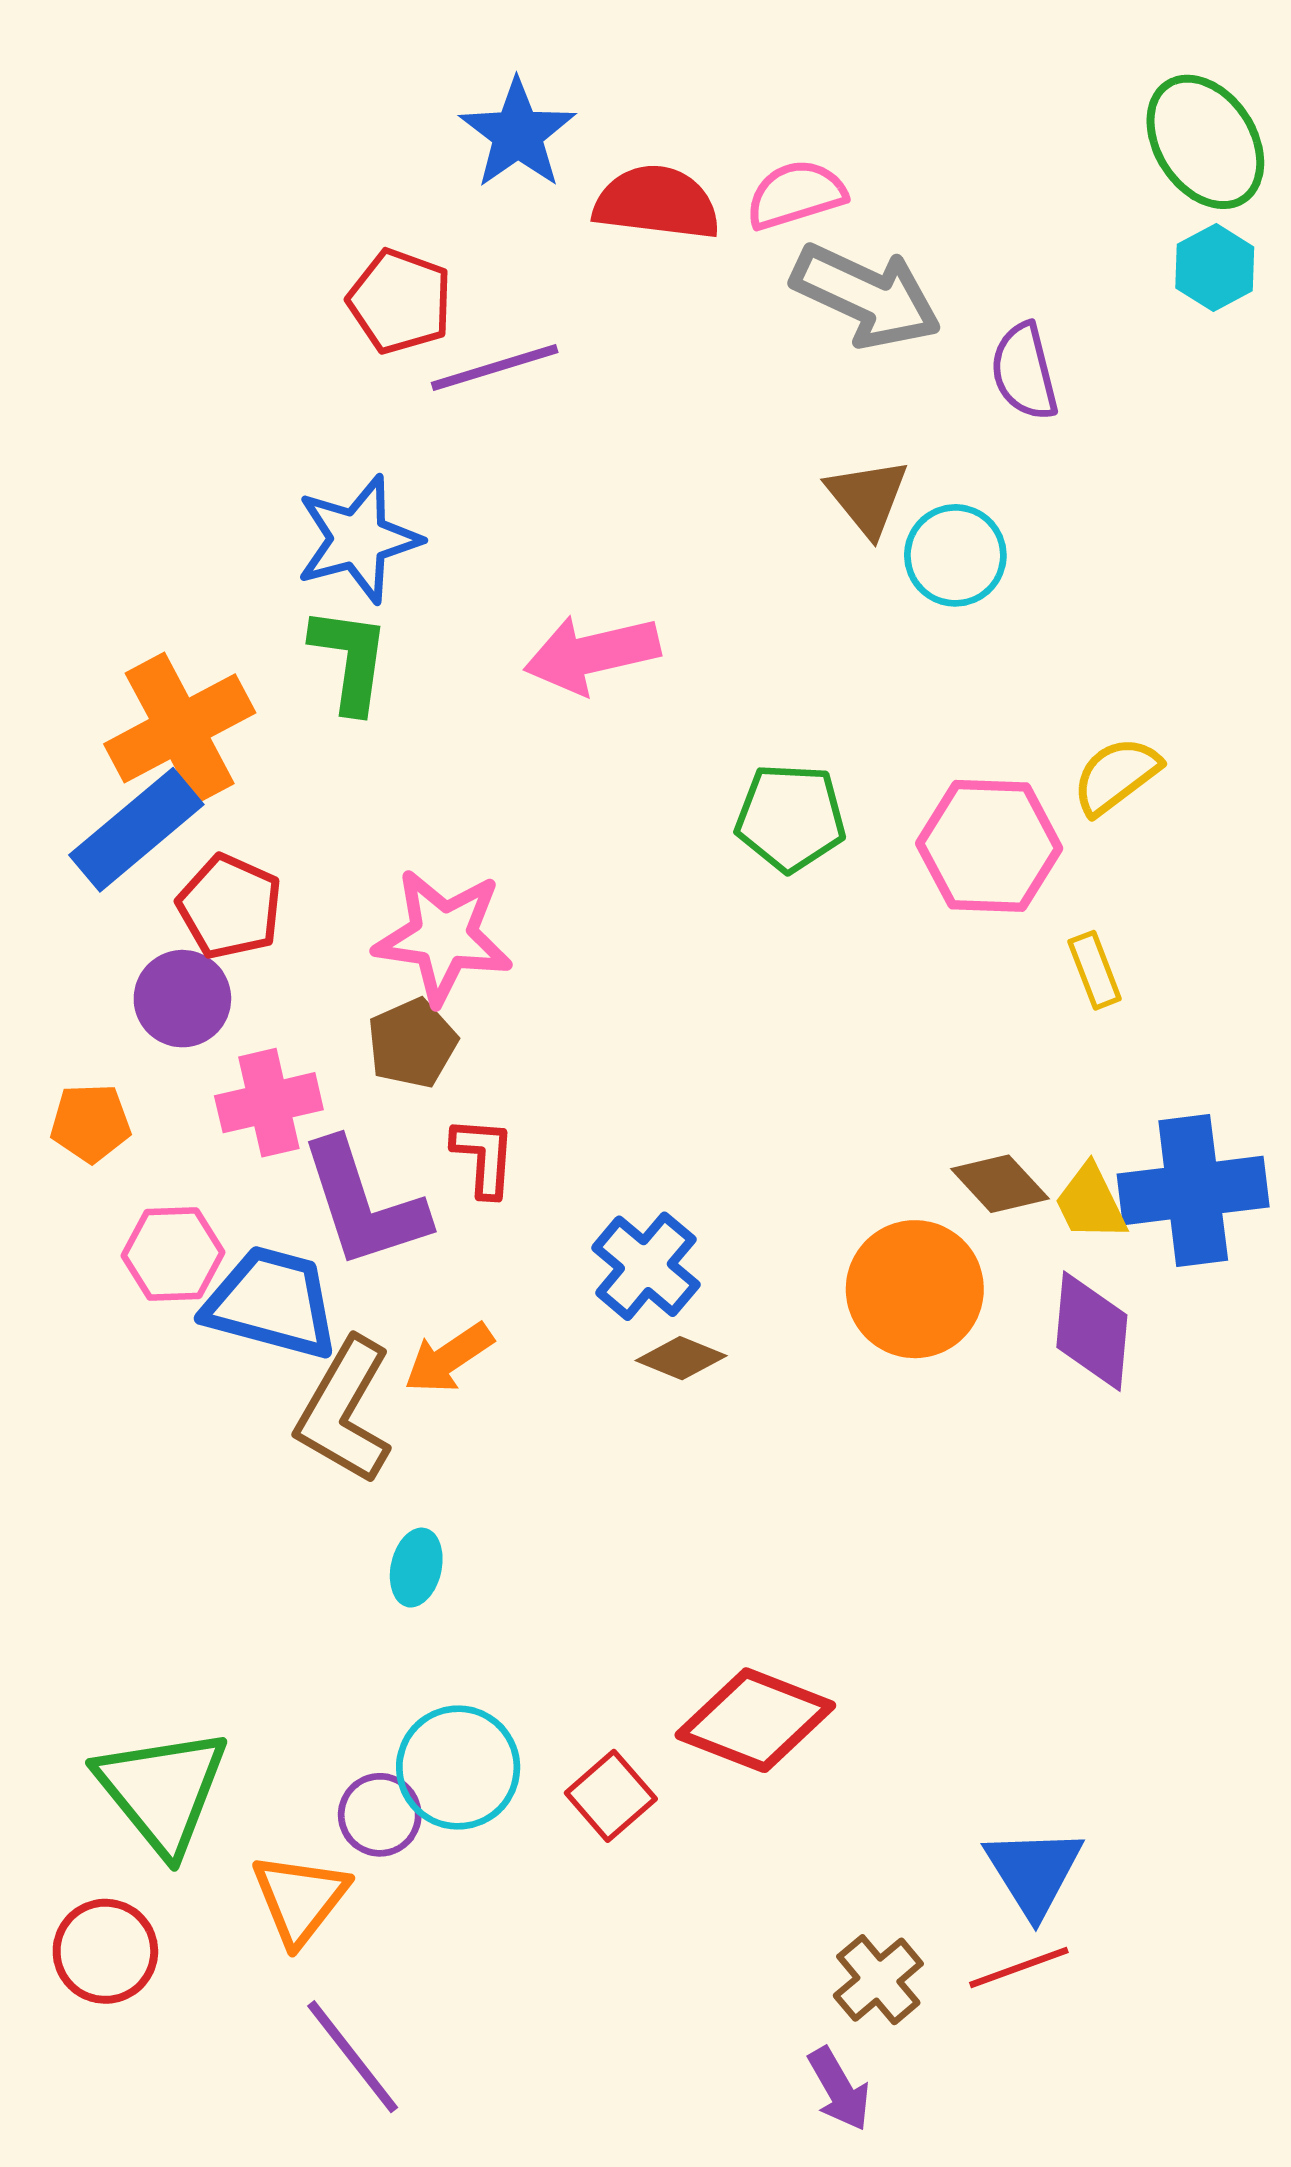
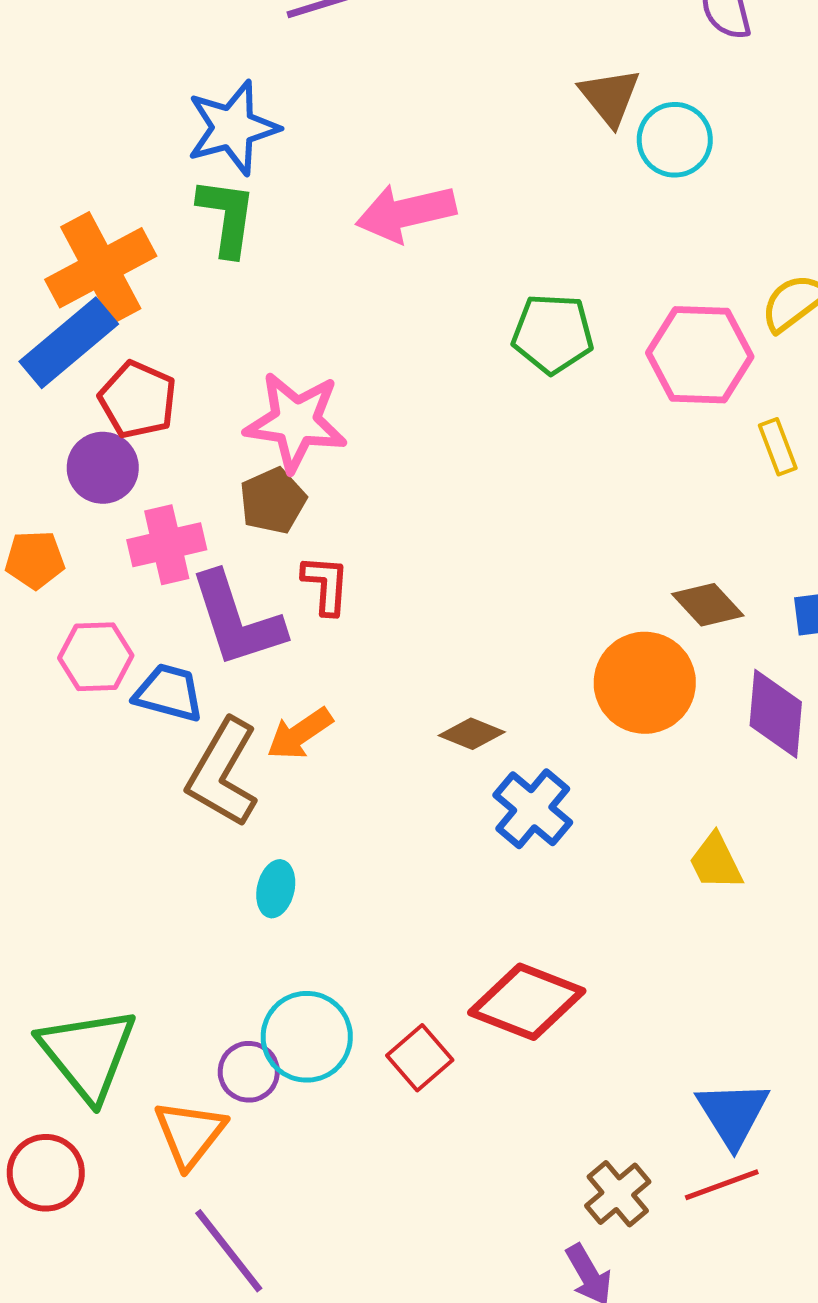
yellow trapezoid: (1090, 1203) -> (716, 862), moved
blue cross: (646, 1266) -> (533, 809), moved
blue trapezoid: (272, 1303) -> (169, 693), size x0.7

